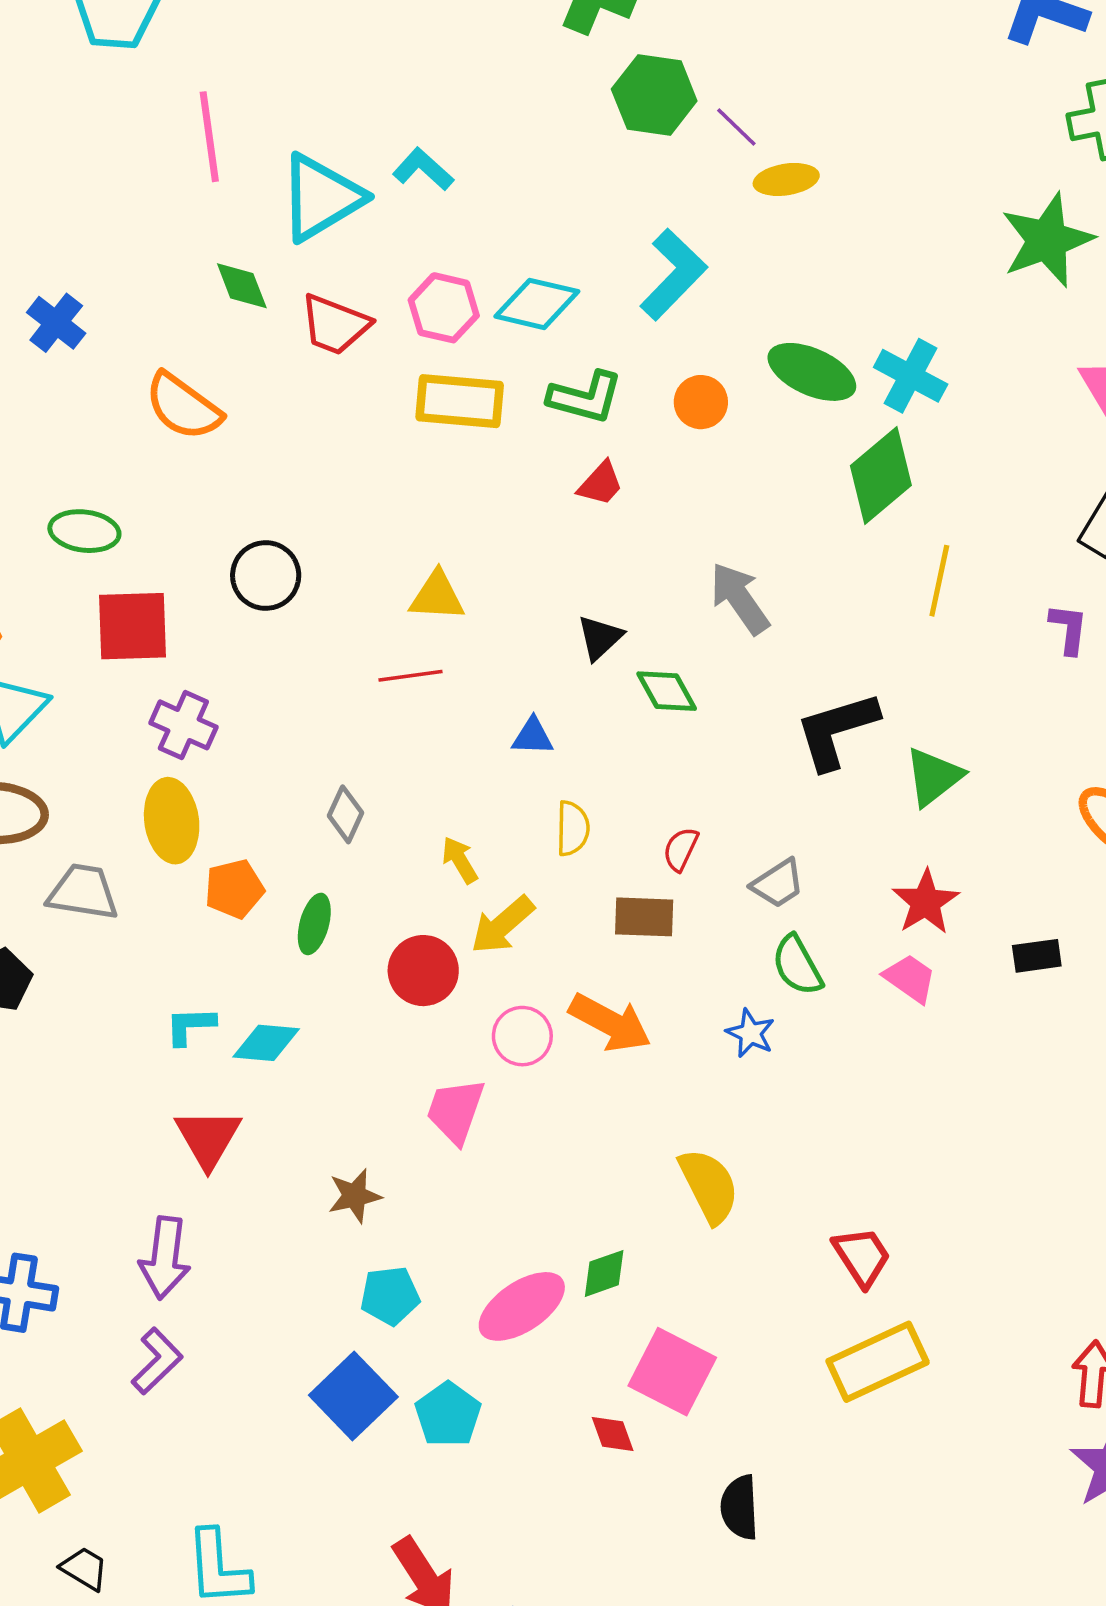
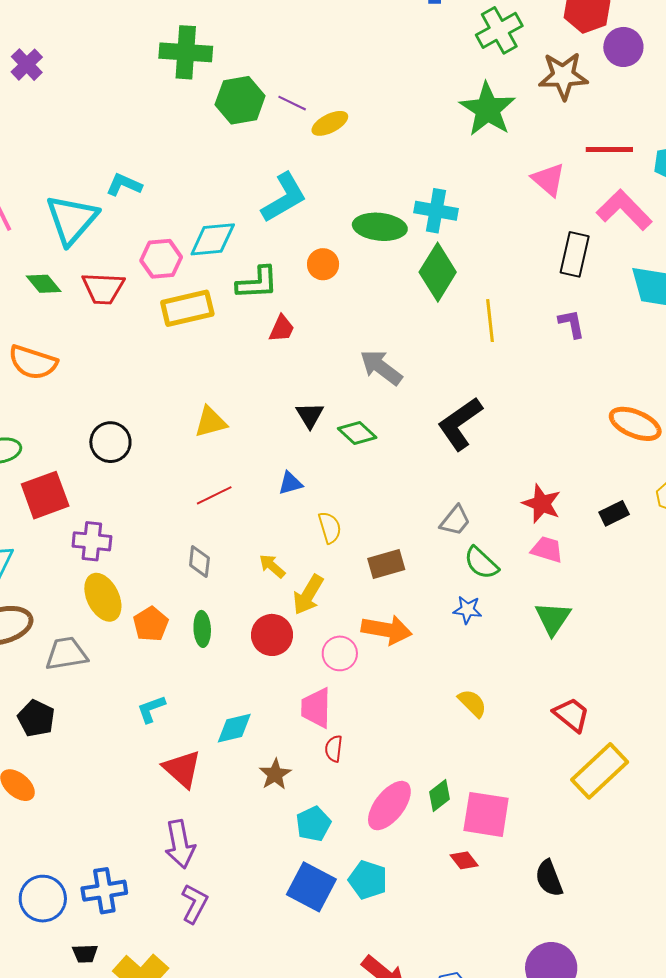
cyan L-shape: (673, 274) -> (284, 198), turned 34
red line: (411, 676) -> (214, 495), moved
green triangle: (934, 777) -> (553, 618), moved
red semicircle: (681, 849) -> (334, 749), moved
cyan diamond: (266, 1043) -> (234, 728), moved
yellow semicircle: (709, 1186) -> (472, 703), size x0.7
green diamond: (604, 1273) -> (439, 796), moved

